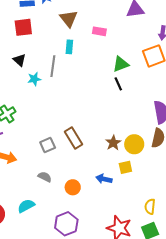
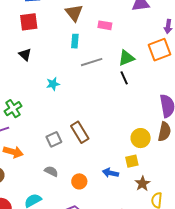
gray line: (53, 66) -> (92, 62), moved, turned 65
cyan star: (34, 79) -> (53, 84), moved
brown star: (113, 143) -> (142, 184), moved

